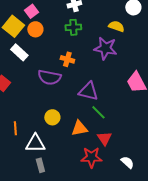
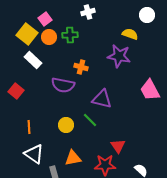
green cross: (73, 27) -> (70, 35), moved
green line: (98, 112) -> (90, 120), moved
orange line: (15, 128) -> (29, 127), moved
orange triangle: (79, 128) -> (73, 158), moved
white triangle: (35, 143) -> (34, 154), moved, turned 35

